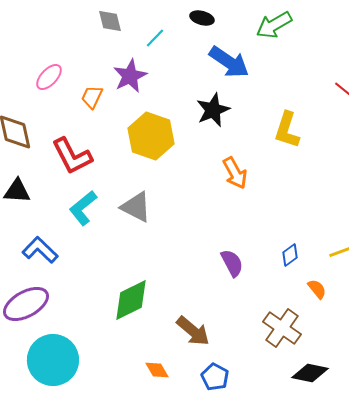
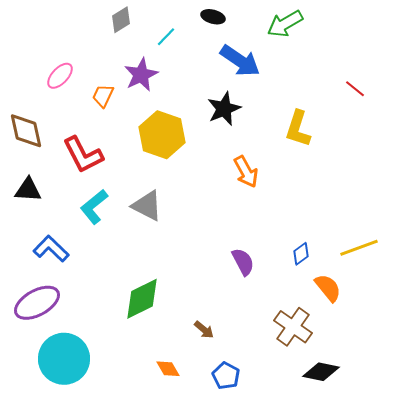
gray diamond: (110, 21) -> (121, 20), turned 72
orange semicircle: (317, 289) -> (328, 288), size x1.4
brown arrow: (193, 331) -> (204, 330), size x0.6

